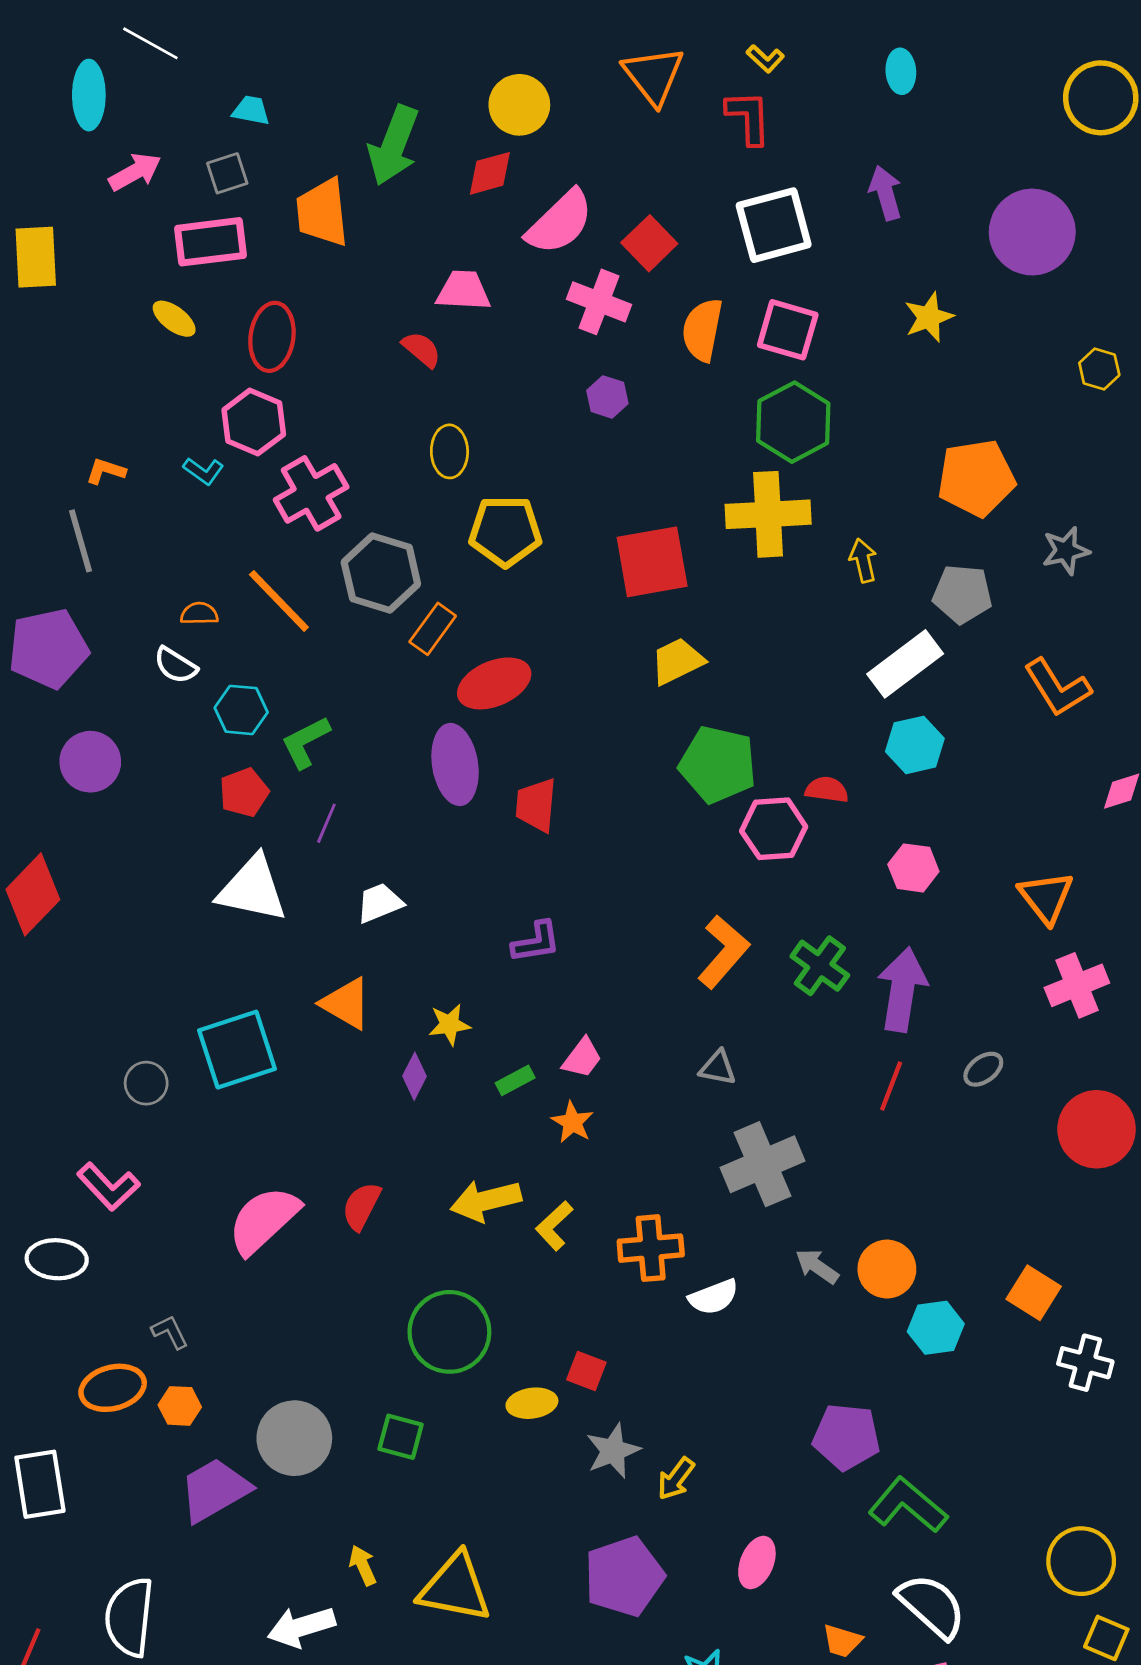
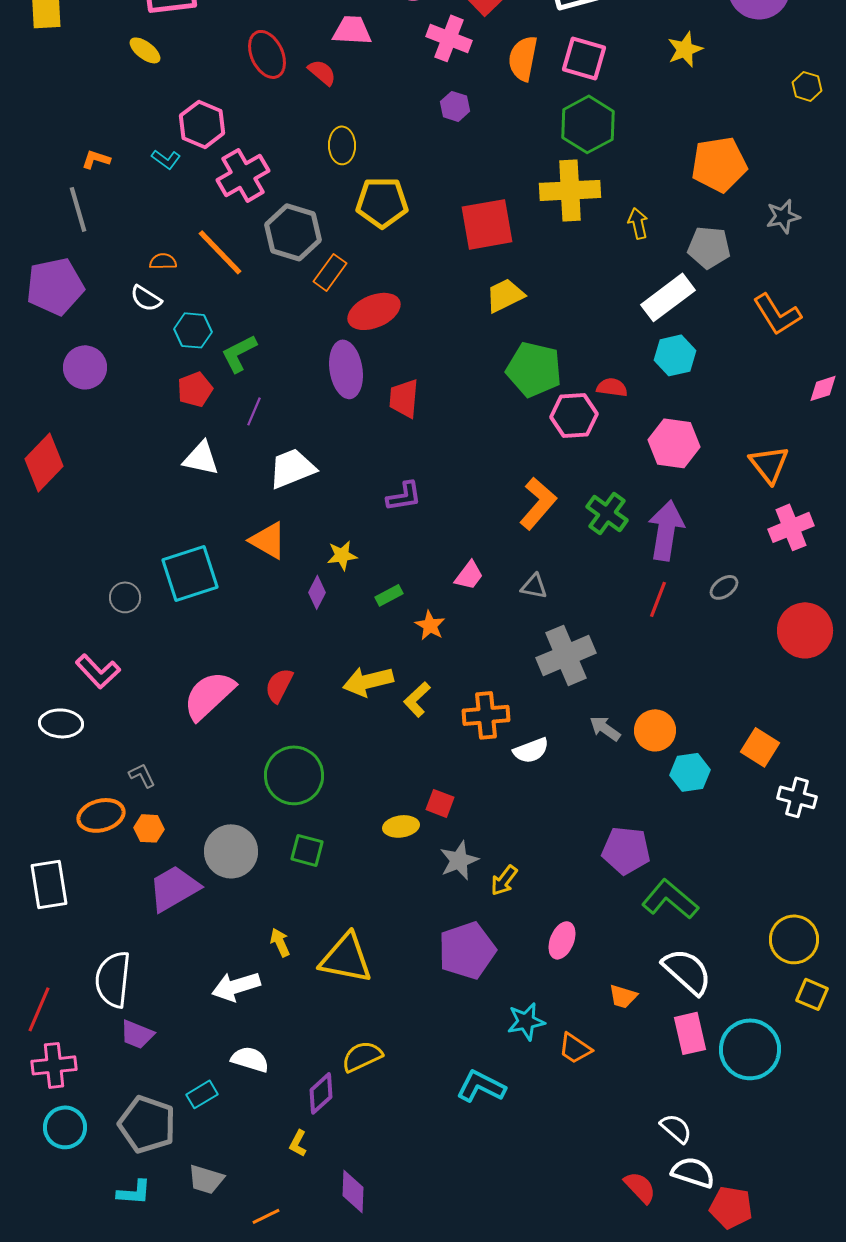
red ellipse: (272, 337) -> (267, 54), moved, turned -33
pink hexagon: (913, 868) -> (674, 443), size x1.4
white triangle: (252, 889) -> (201, 458), size x0.7
white trapezoid: (380, 903) -> (292, 468), size x1.4
pink trapezoid: (582, 1058) -> (469, 575), moved
green circle: (449, 1332) -> (294, 775), moved

